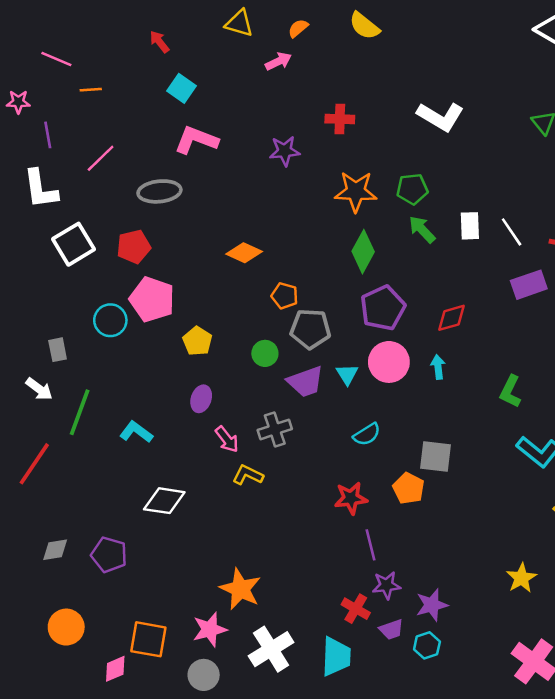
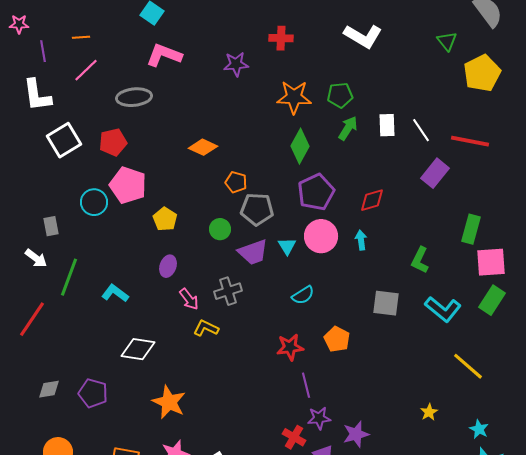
orange line: (91, 90) -> (81, 37), moved
green arrow: (422, 229) -> (348, 128), turned 75
purple rectangle: (529, 285) -> (435, 173), turned -32
gray square: (436, 456) -> (386, 303), moved
yellow star: (521, 578) -> (429, 412), size x0.7
orange star: (240, 589) -> (169, 402), moved

